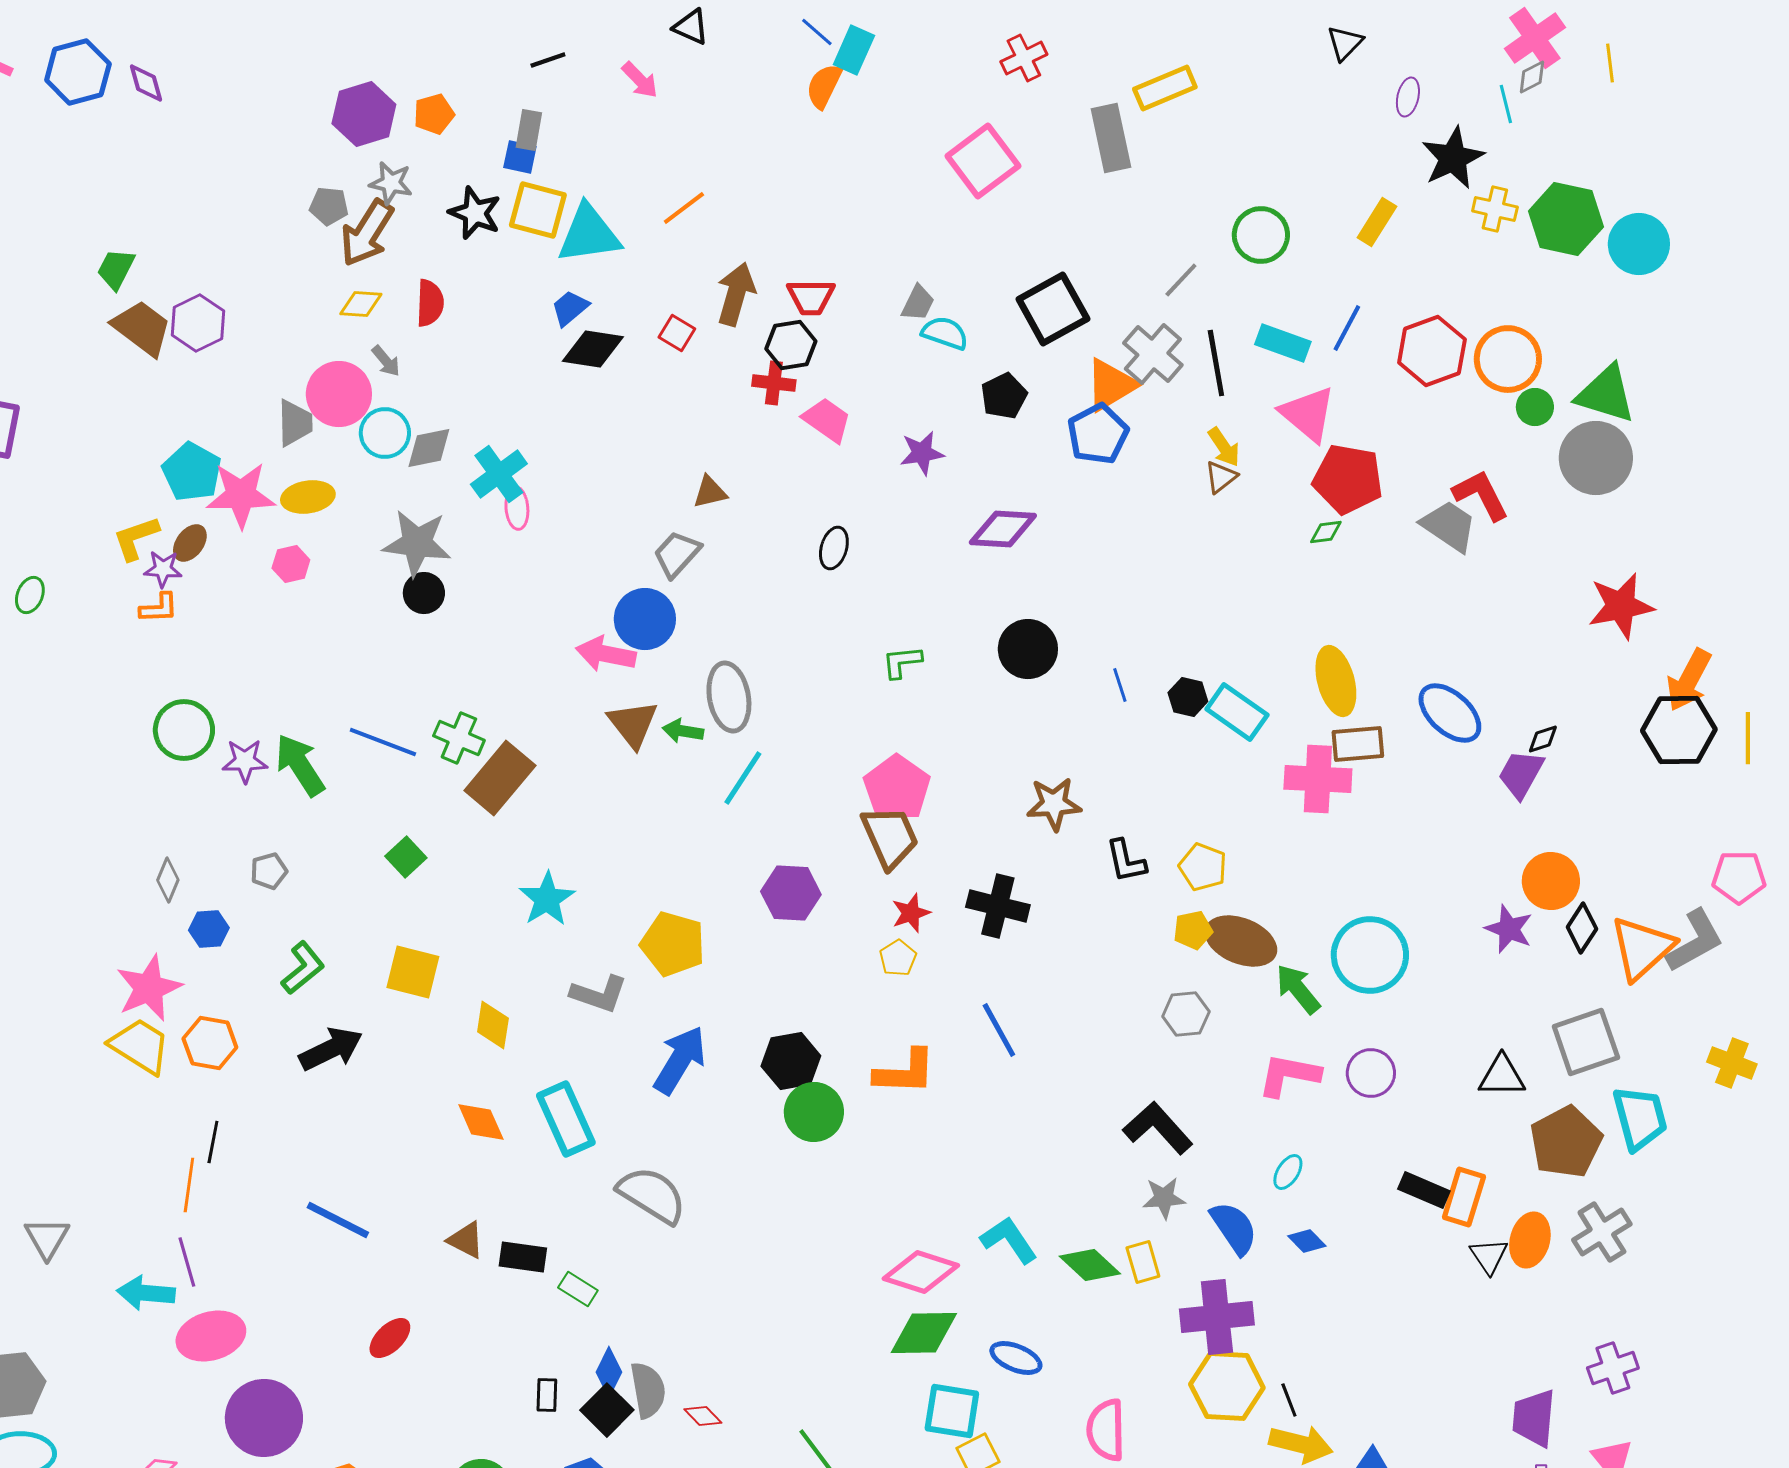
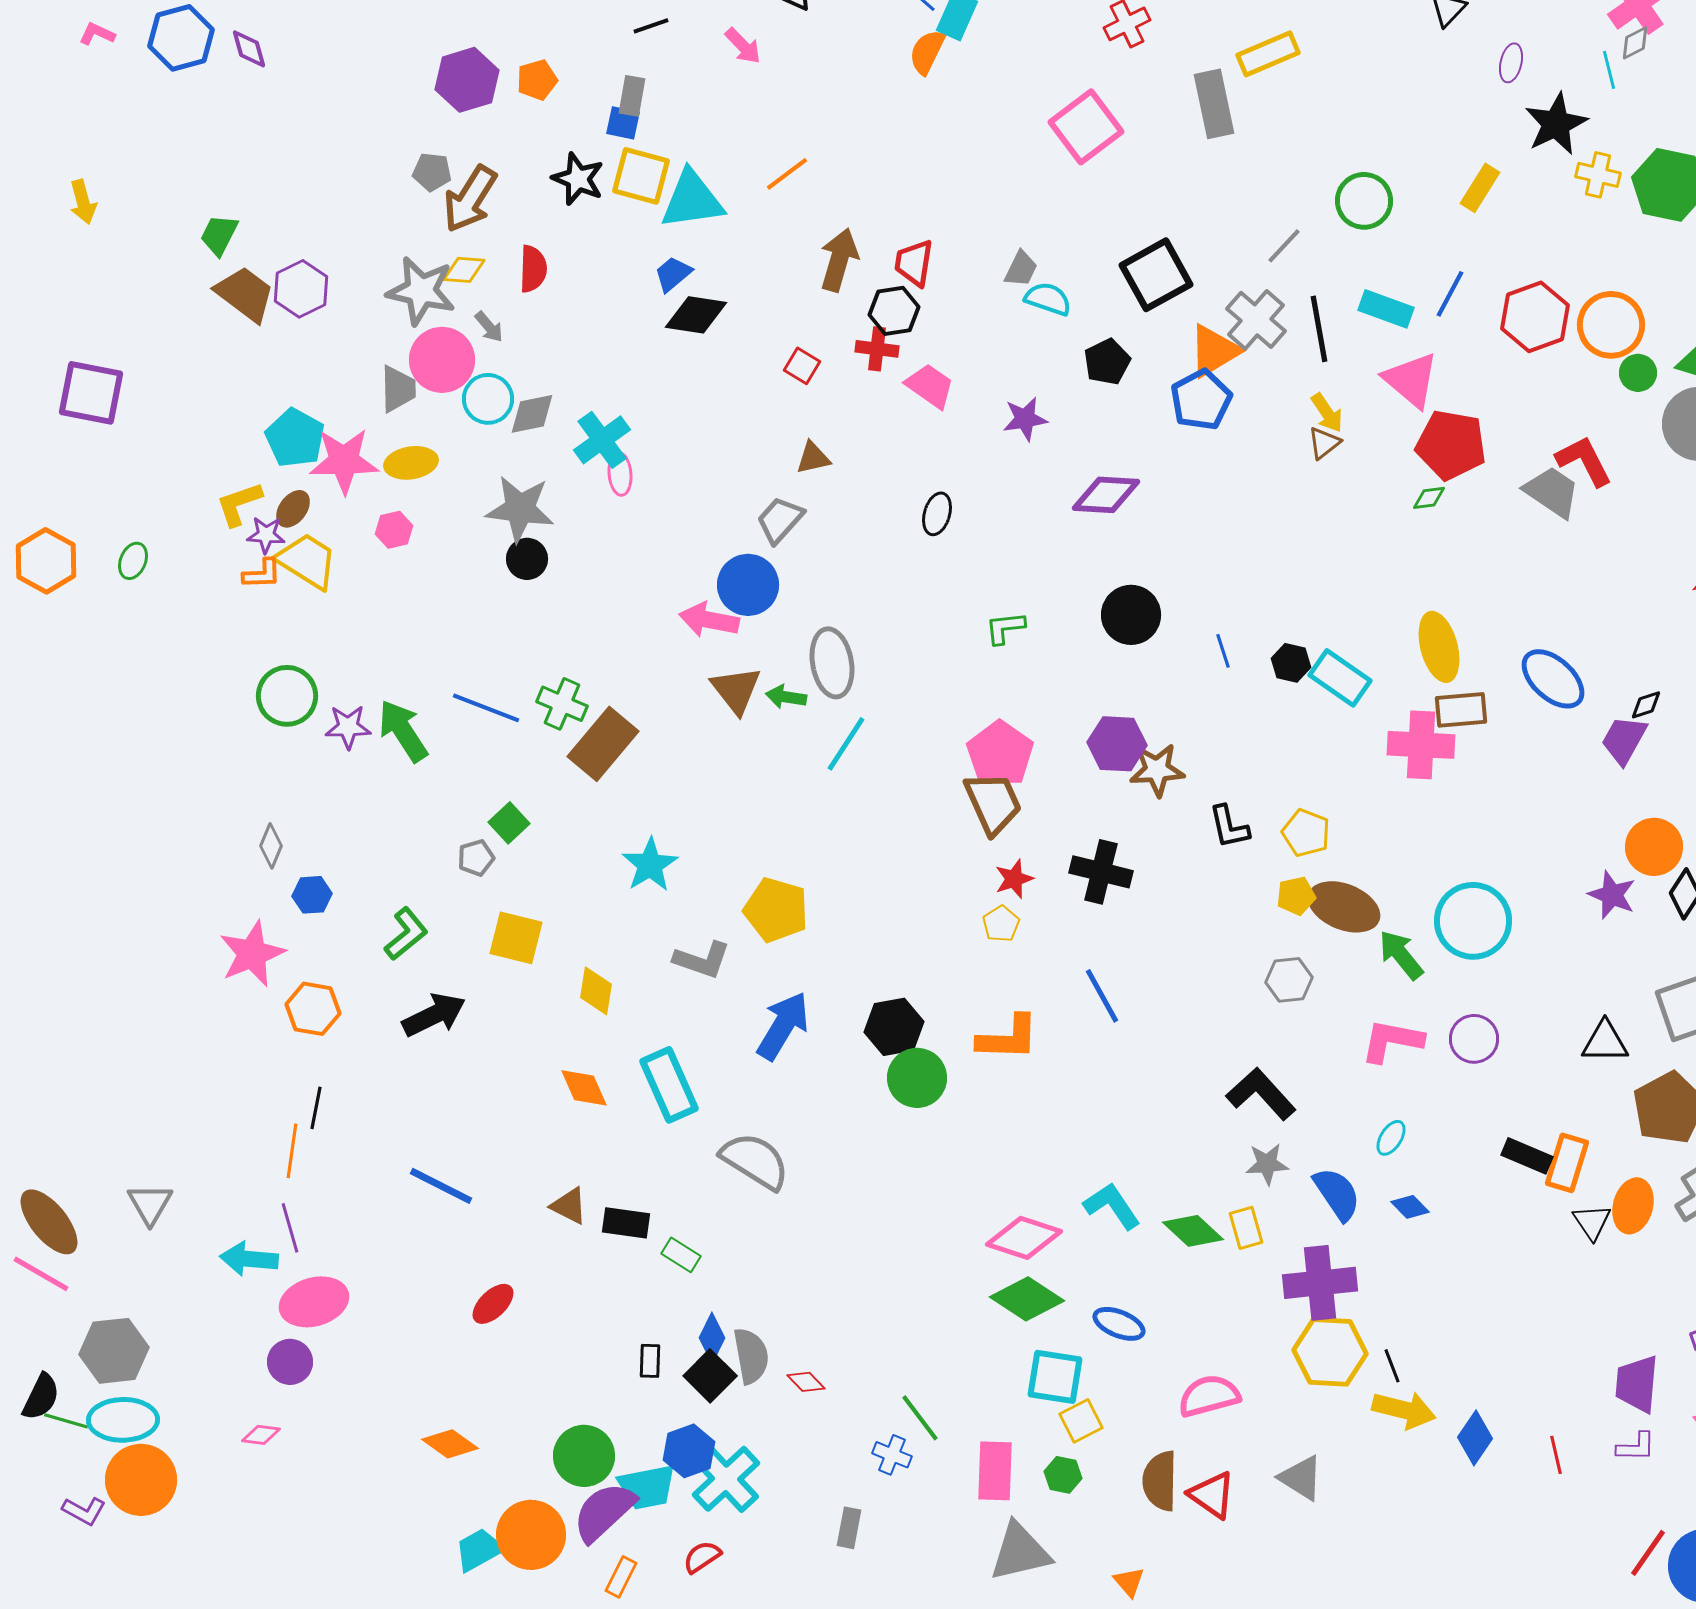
gray star: (391, 183) -> (421, 291), moved, size x1.6
red trapezoid: (811, 297) -> (914, 263), turned 99
red square: (677, 333) -> (802, 366), moved
gray pentagon: (269, 871) -> (476, 858), moved
purple hexagon: (791, 893) -> (1117, 744), moved
yellow trapezoid: (140, 1046) -> (307, 561), moved
green diamond: (924, 1333) -> (1027, 1299), turned 34
purple circle: (264, 1418) -> (290, 1362), moved, size x0.6
pink semicircle: (1106, 1430) -> (1209, 1396), turned 76

